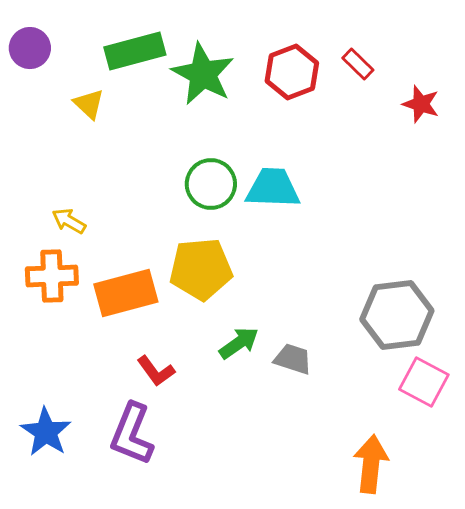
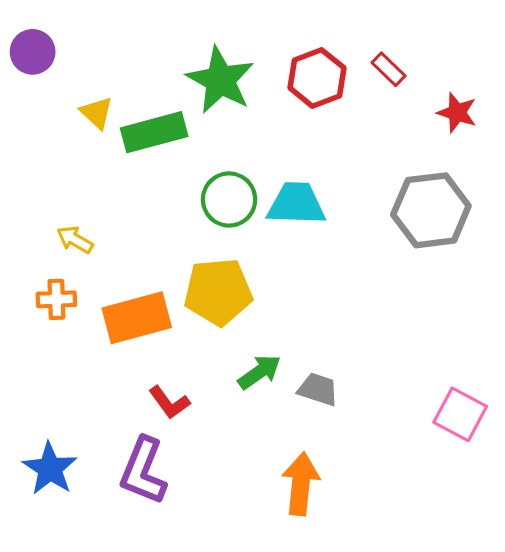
green rectangle: (135, 51) -> (154, 132), moved
orange cross: (52, 276) -> (56, 299), size x0.7
gray hexagon: (397, 315) -> (431, 210), moved
orange arrow: (371, 464) -> (301, 484), moved

